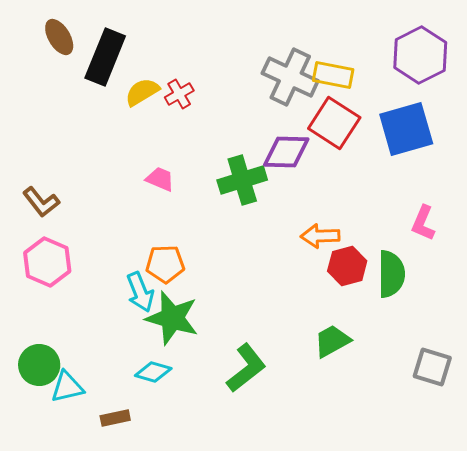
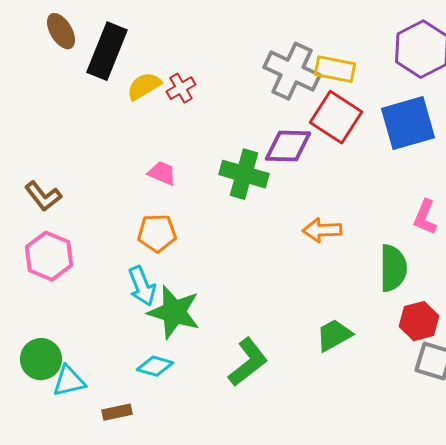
green cross: (242, 180) -> (244, 174), turned 33
orange pentagon: (165, 264) -> (157, 233), moved
red hexagon: (347, 266) -> (419, 321), moved

